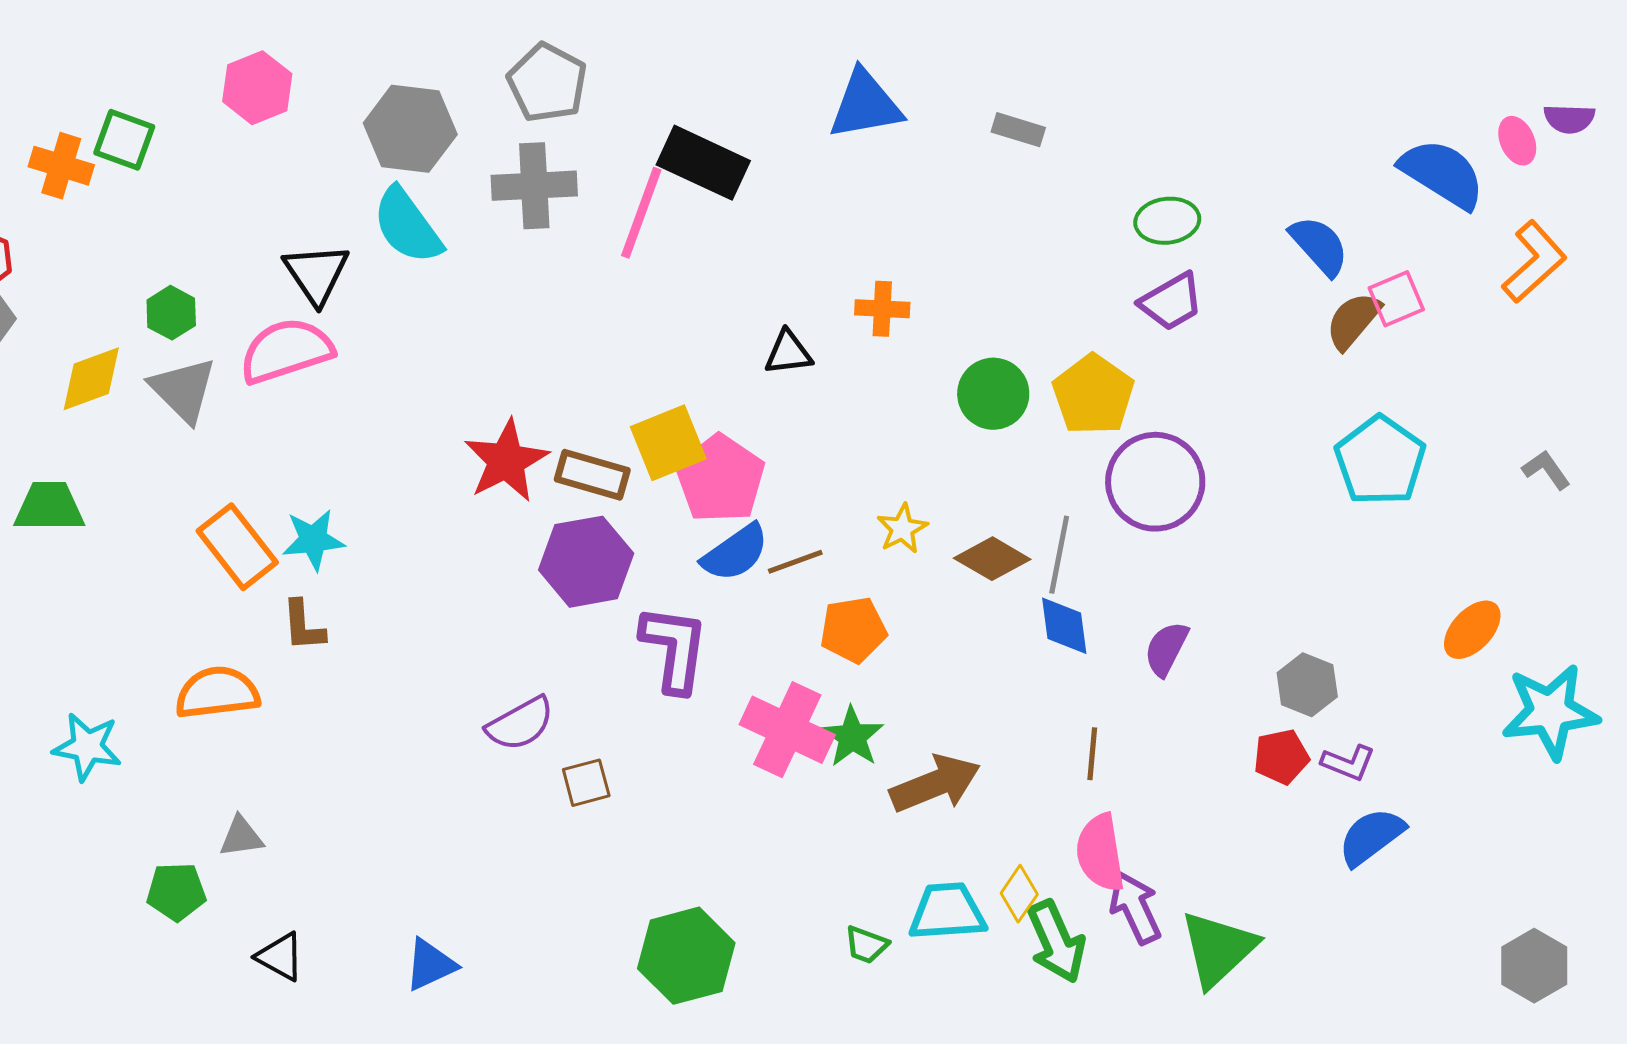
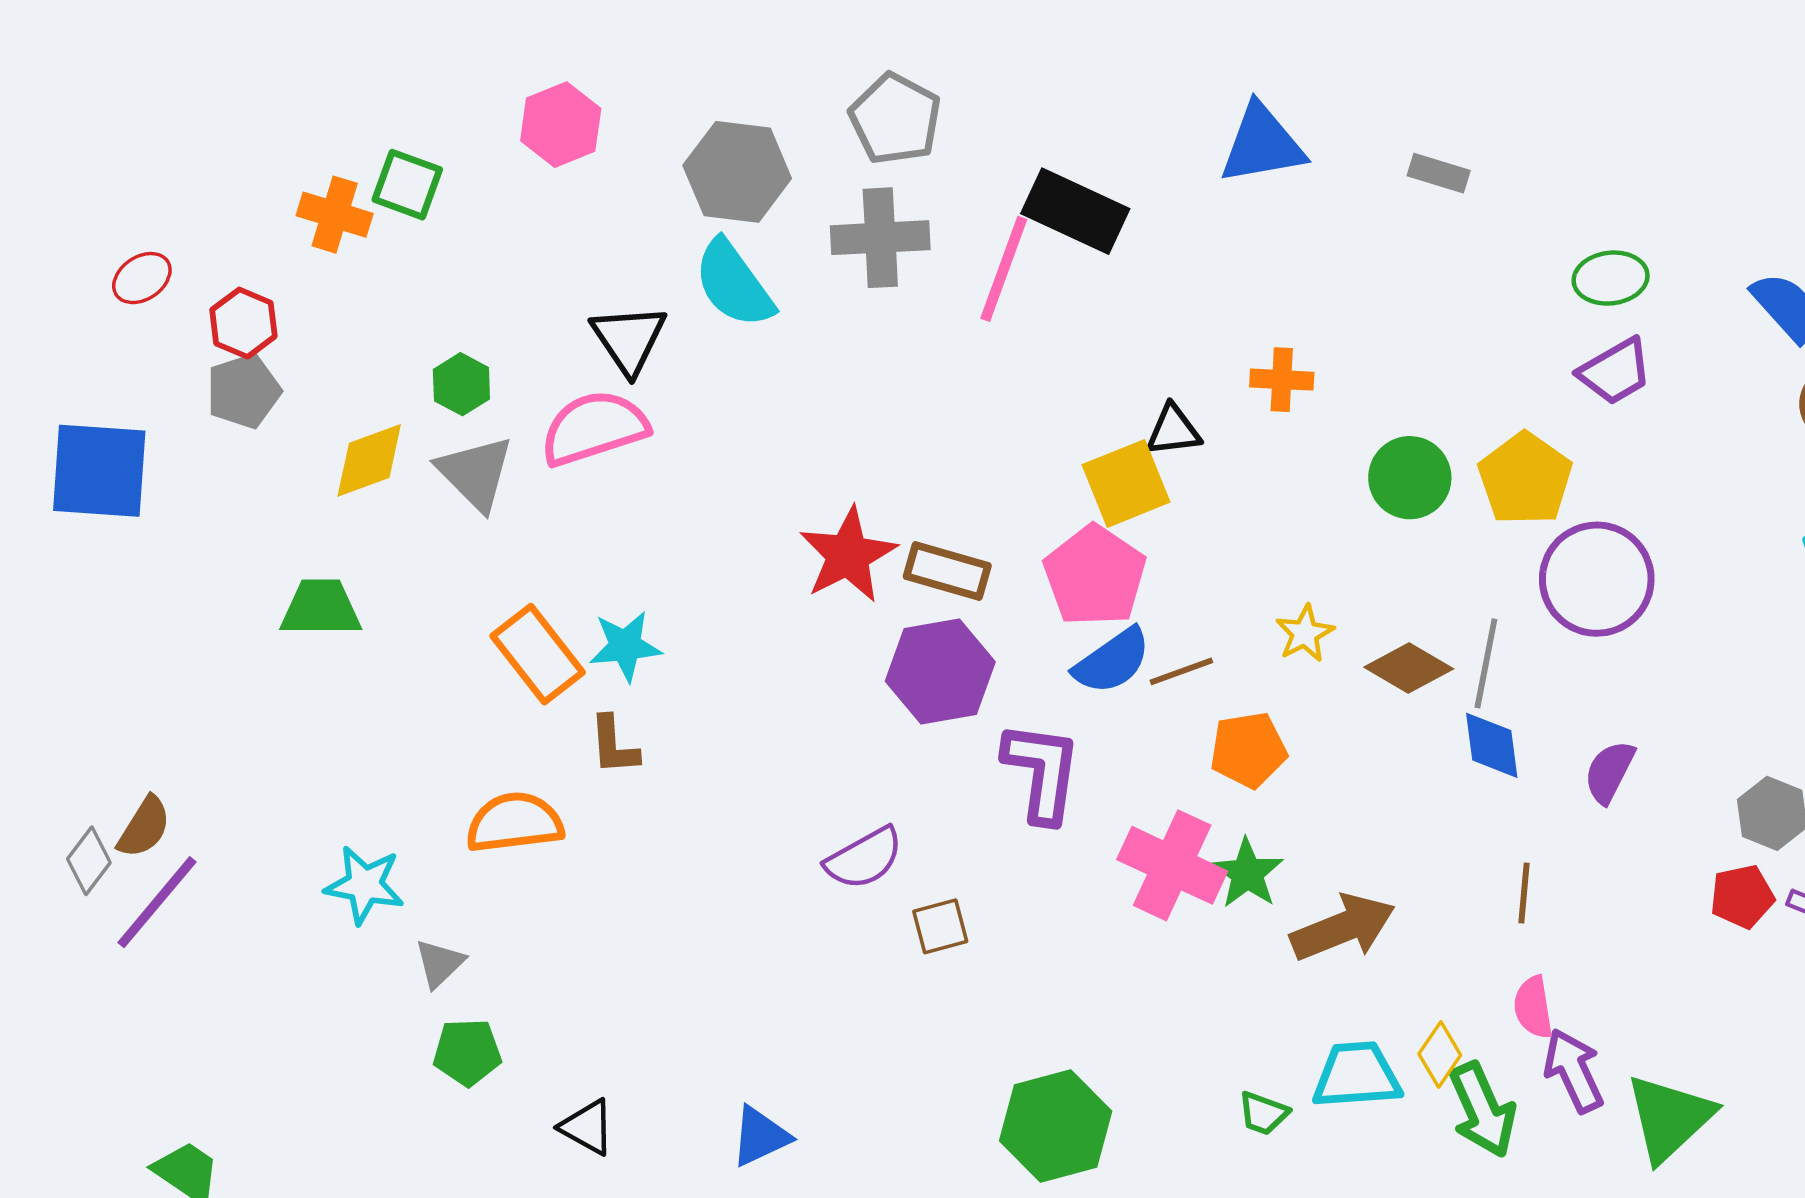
yellow square: (668, 443) -> (1126, 483), moved
gray triangle: (241, 837) -> (440, 963), moved, turned -36
pink semicircle: (1100, 853) -> (1533, 1007), size x0.7

